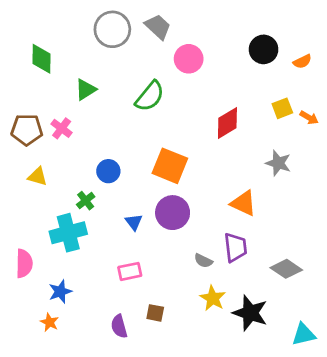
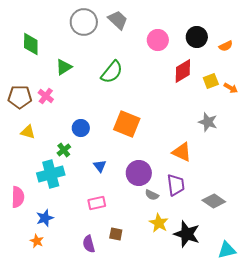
pink circle: (189, 59) -> (158, 40), moved
red diamond: (227, 123) -> (183, 71), moved
purple circle: (173, 213) -> (139, 173), moved

